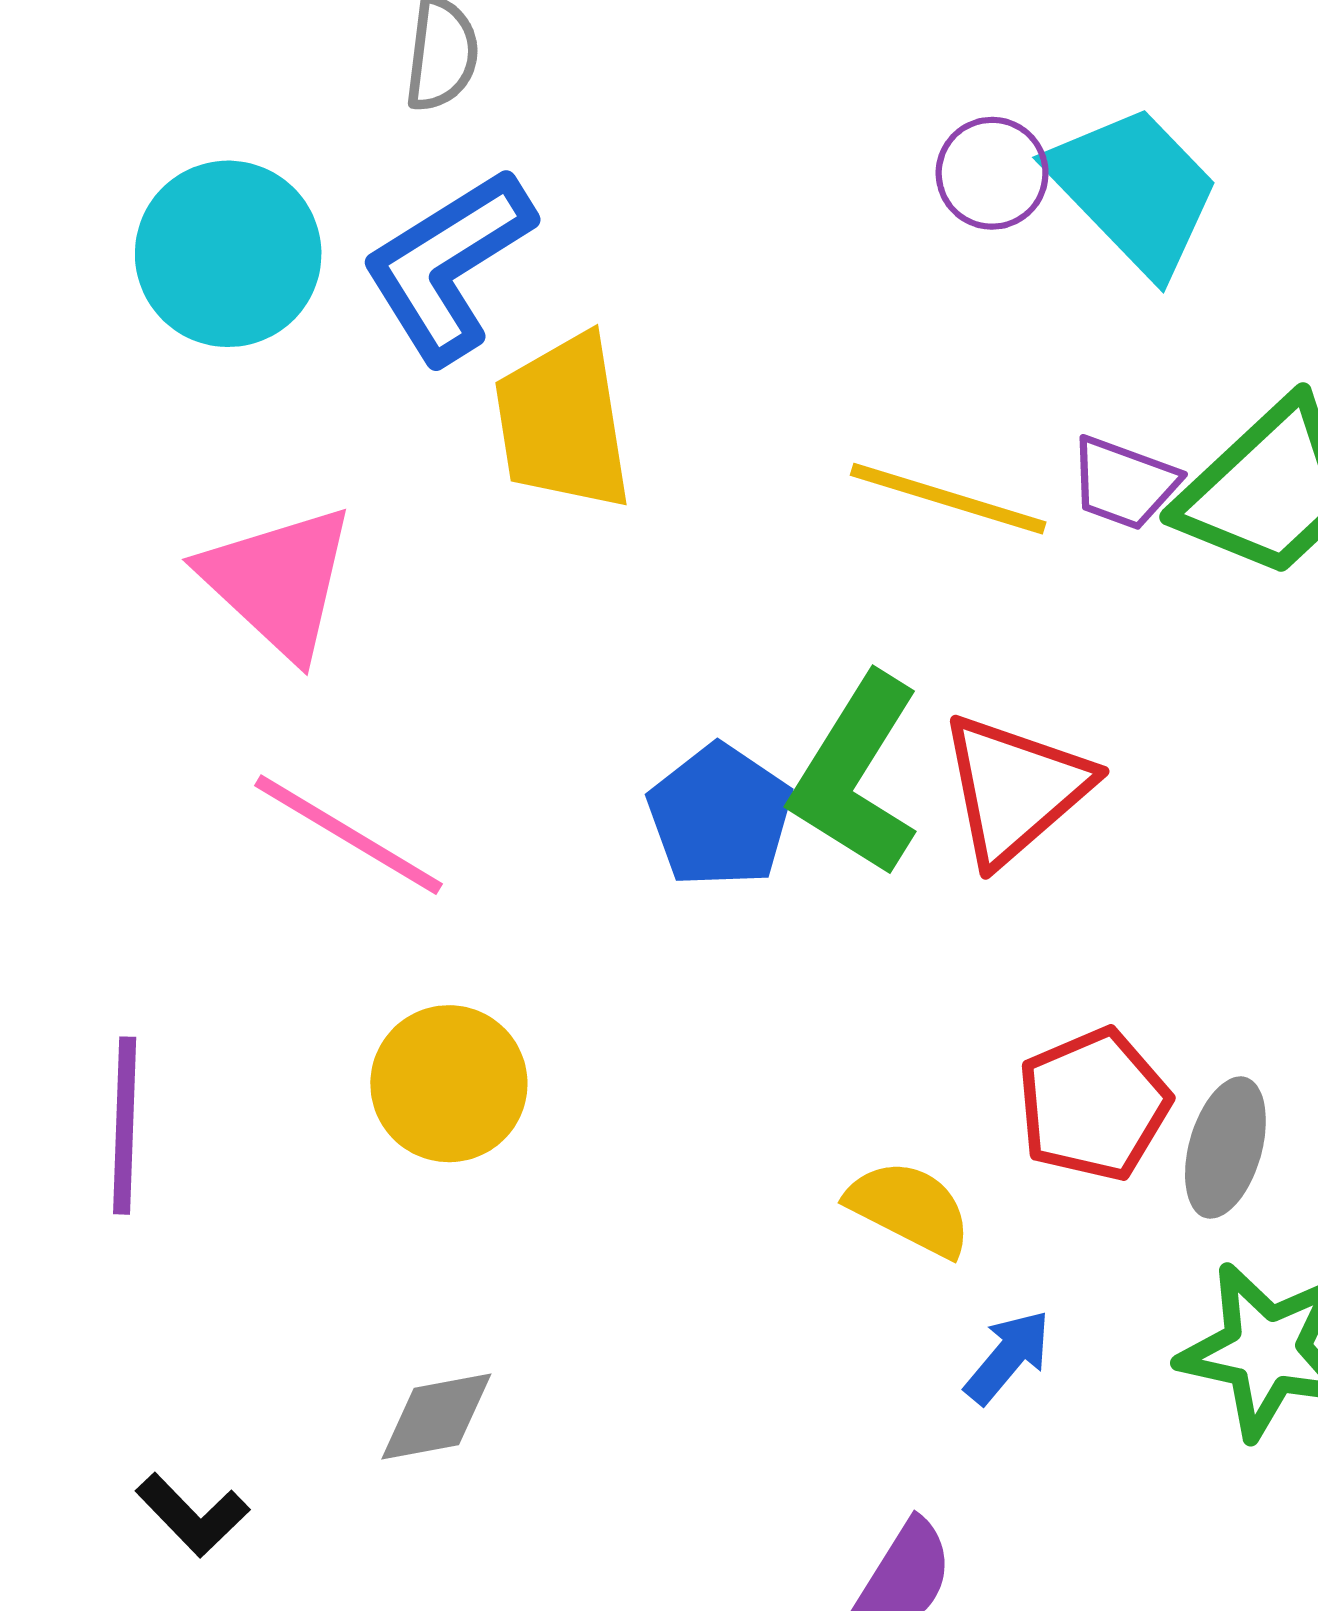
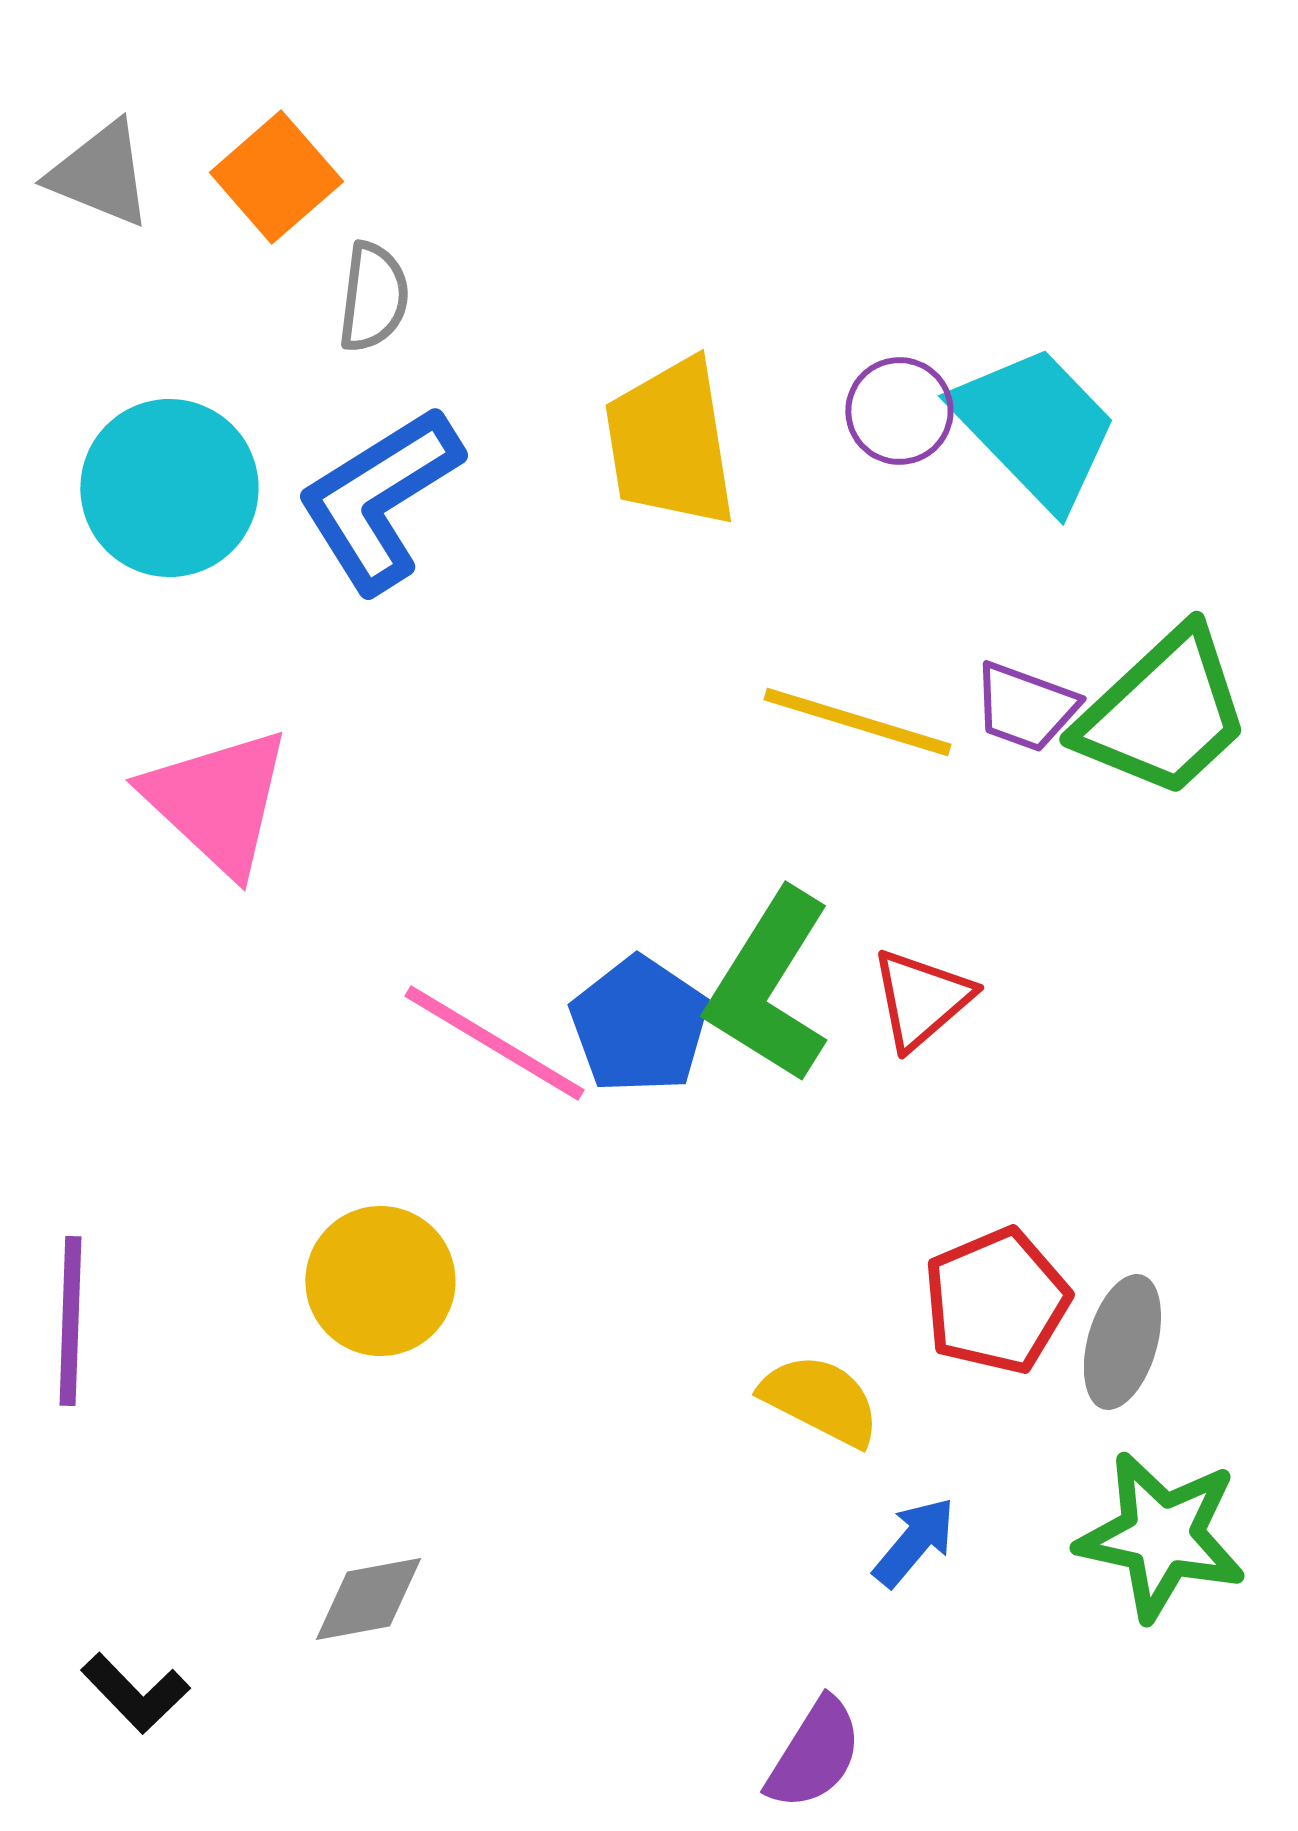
yellow trapezoid: (563, 422) -> (670, 443), moved
red triangle: (1015, 789) -> (921, 999), size x0.7
pink line: (348, 835) -> (494, 1043), moved

